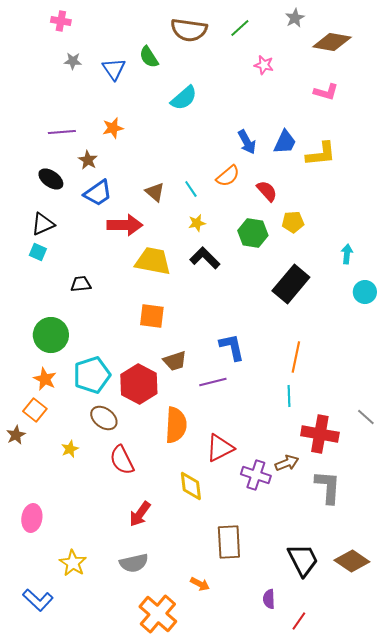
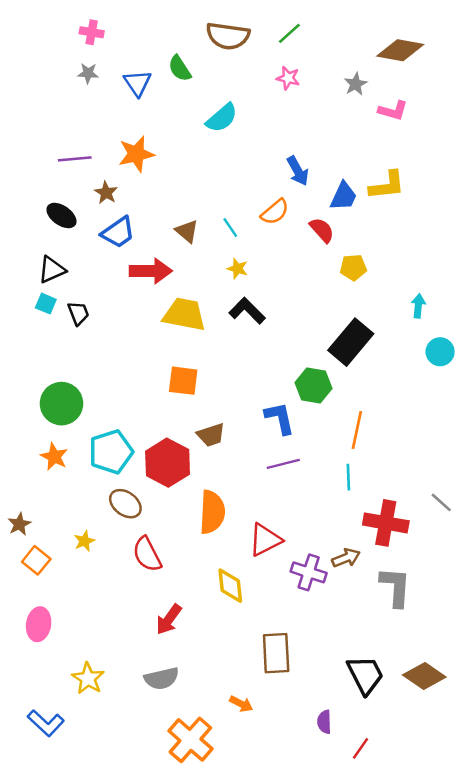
gray star: (295, 18) -> (356, 84), moved
pink cross: (61, 21) -> (92, 32), moved
pink star: (264, 65) -> (288, 78), moved
orange star: (113, 128) -> (136, 154), size x1.4
blue trapezoid: (285, 142) -> (344, 196), moved
yellow star: (197, 223) -> (237, 269), turned 30
green hexagon: (253, 233) -> (313, 386), moved
black trapezoid: (81, 284) -> (78, 313), moved, turned 75
purple line: (213, 382) -> (283, 464), moved
orange square: (35, 410) -> (36, 560), moved

